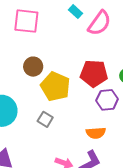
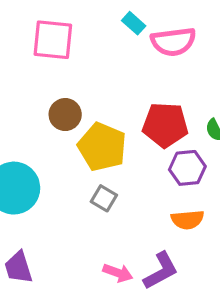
pink semicircle: (99, 23) -> (173, 42), turned 48
gray square: (45, 119) -> (104, 198), moved
orange semicircle: (96, 133) -> (188, 220), moved

